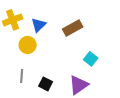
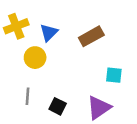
cyan square: (91, 59) -> (114, 75), turned -32

